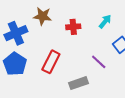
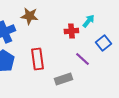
red cross: (73, 27) -> (71, 31), moved
red rectangle: (51, 62) -> (37, 59), turned -35

